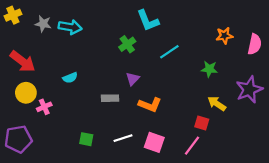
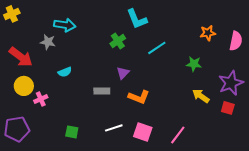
gray star: (43, 24) -> (48, 42), moved
red square: (202, 123) -> (228, 108), moved
green square: (86, 139) -> (72, 132), moved

